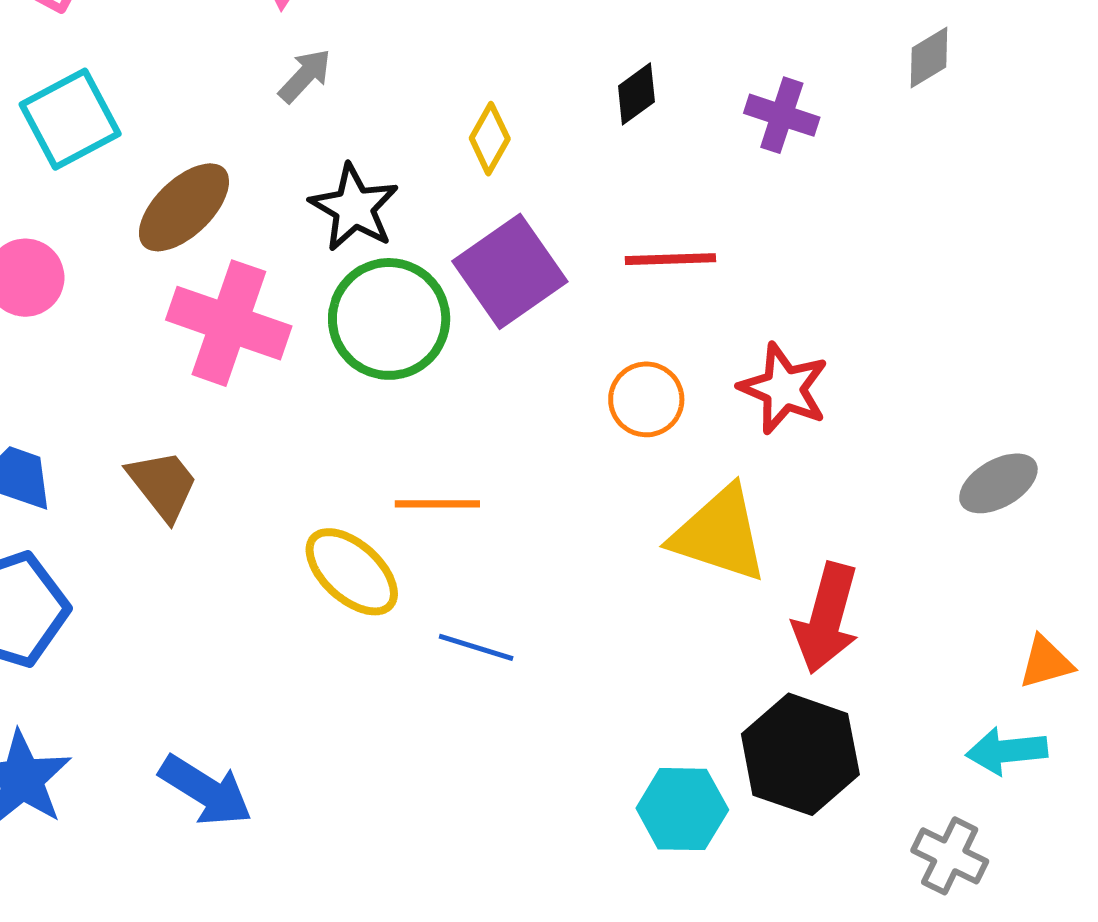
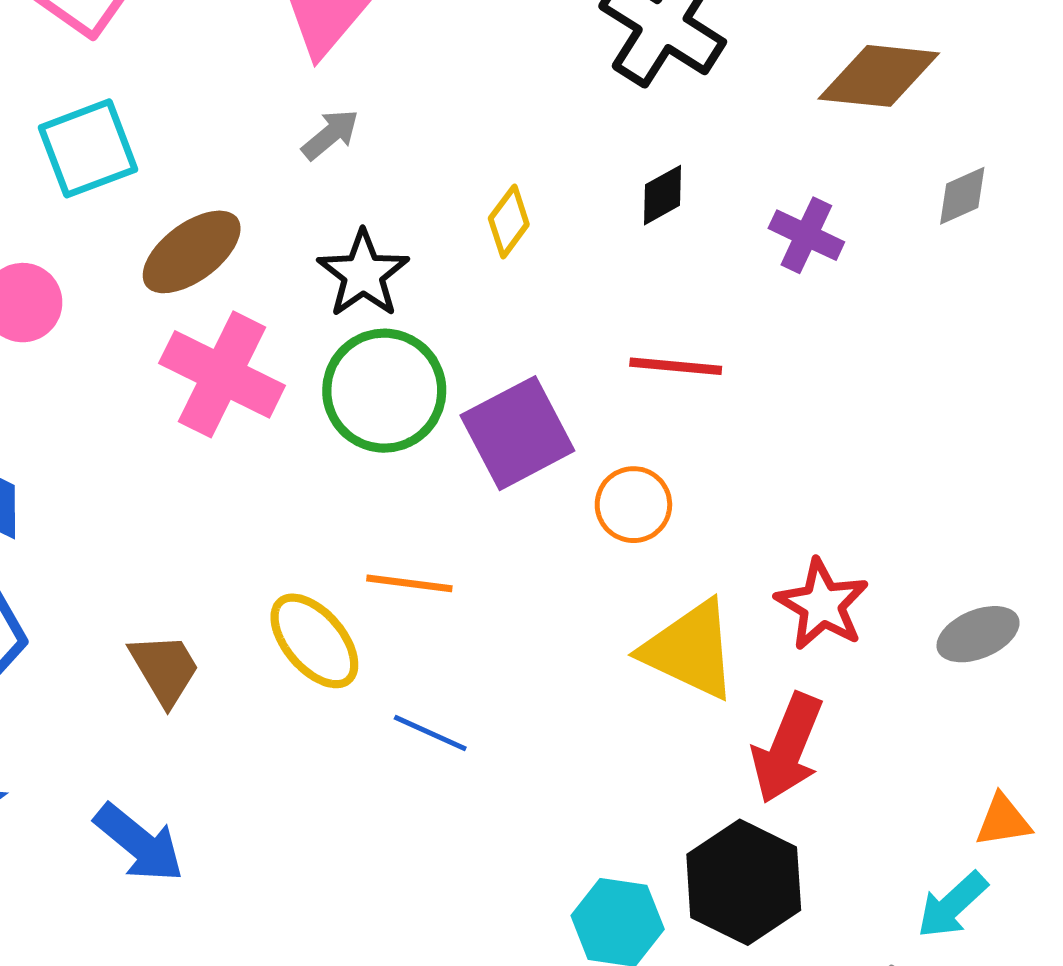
purple square: (510, 271) -> (517, 433), moved
red star: (784, 388) -> (822, 605), moved
brown trapezoid: (163, 485) -> (165, 669), moved
cyan arrow: (1007, 751) -> (952, 905), turned -44

